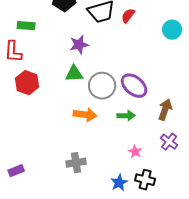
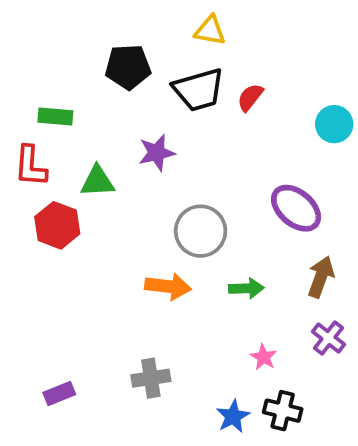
green triangle: (74, 74) -> (97, 181), moved
purple ellipse: (134, 86) -> (296, 208), moved
purple rectangle: (16, 171) -> (59, 393), moved

